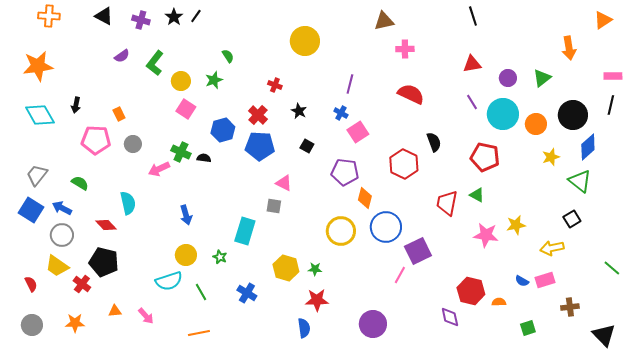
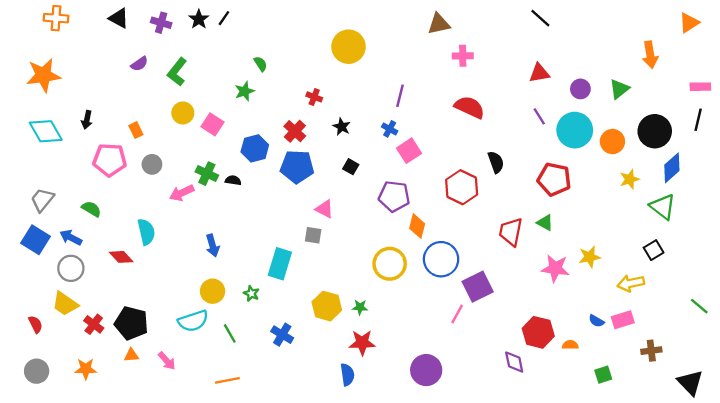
black line: (473, 16) -> (540, 18), turned -30
yellow circle: (181, 81) -> (183, 113), moved
black pentagon: (104, 262) -> (131, 323), moved

